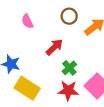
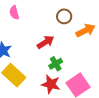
pink semicircle: (27, 21) -> (14, 13), moved

